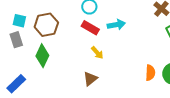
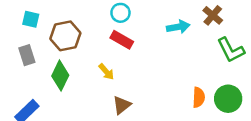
cyan square: (19, 21) -> (31, 19), moved
cyan arrow: (116, 25) -> (178, 27), moved
yellow arrow: (97, 53) -> (106, 72), moved

